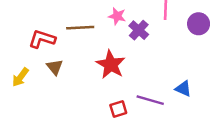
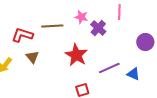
purple circle: (199, 24) -> (145, 42), moved
purple line: (150, 100) -> (109, 68), moved, turned -40

